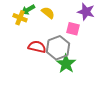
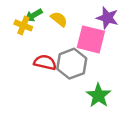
pink square: (73, 29) -> (91, 39), size x1.6
green star: (66, 64) -> (98, 95), moved

